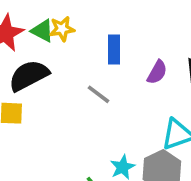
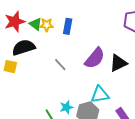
blue rectangle: (114, 50) -> (68, 26), moved
purple semicircle: (157, 72) -> (95, 58), size x1.6

